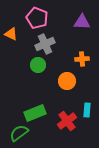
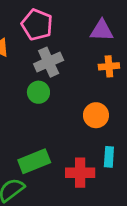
orange cross: (82, 59) -> (109, 66), moved
orange circle: (67, 81) -> (96, 115), moved
red cross: (67, 121) -> (80, 173), turned 36

